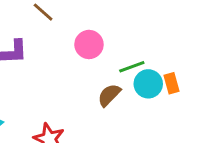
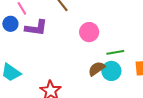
cyan circle: (148, 84) -> (111, 71), moved

